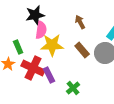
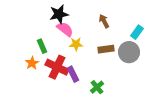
pink semicircle: (41, 30) -> (65, 29), turned -60
yellow star: (52, 45) -> (76, 44), size x0.6
brown rectangle: (82, 50) -> (106, 49), turned -56

